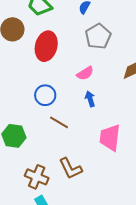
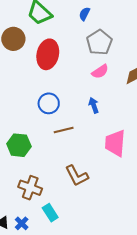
pink semicircle: (85, 73) -> (100, 72), moved
brown line: (59, 122) -> (64, 130), turned -42
brown cross: (37, 177) -> (30, 188), moved

